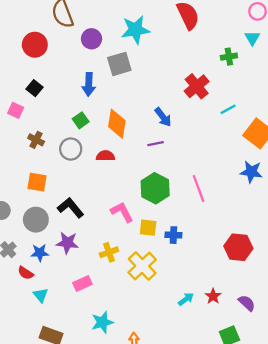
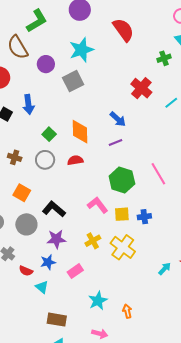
blue arrow: (89, 84) -> (28, 104), moved
orange square: (37, 182) -> (22, 193), turned 30
blue star: (40, 253) -> (48, 262), moved

